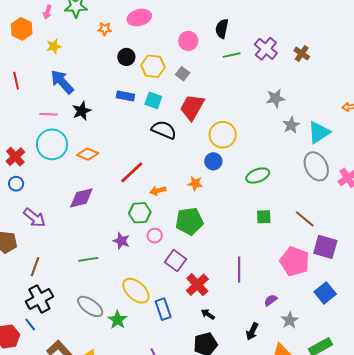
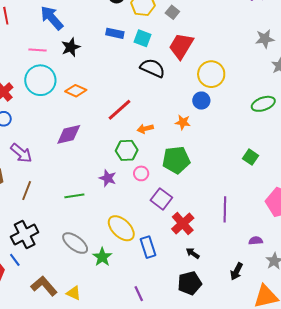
green ellipse: (258, 176) -> (263, 104), moved
green square: (264, 217) -> (251, 157), turned 35
brown line: (35, 267) -> (27, 191), moved
purple semicircle: (271, 300) -> (256, 241), turned 32

